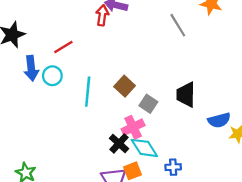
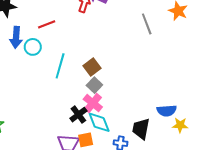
black trapezoid: (186, 95) -> (141, 129), moved
gray square: (148, 104) -> (94, 85), moved
pink cross: (133, 127) -> (93, 103), turned -36

